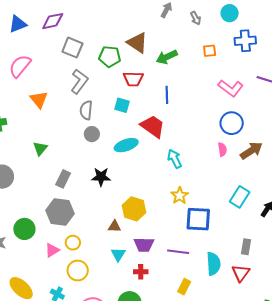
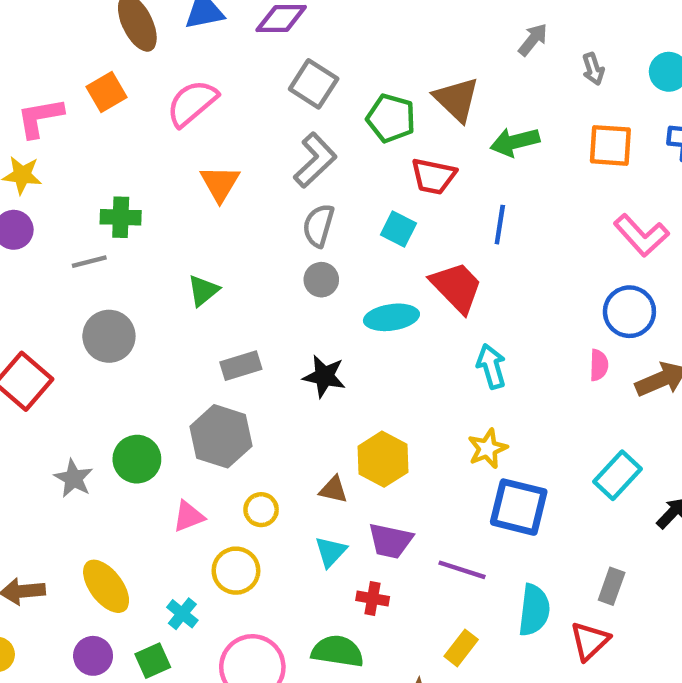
orange square: (210, 51) -> (610, 145), size x1.5
gray rectangle: (63, 179) -> (241, 366), turned 36
yellow circle: (73, 243) -> (261, 510), moved

